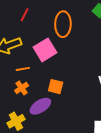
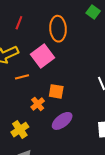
orange cross: (22, 88) -> (38, 104), moved
purple ellipse: (40, 106) -> (62, 121), moved

